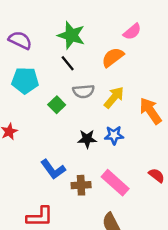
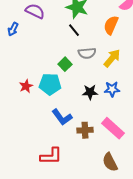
orange semicircle: (113, 57) -> (111, 25), turned -30
cyan pentagon: (25, 80) -> (50, 84), moved

